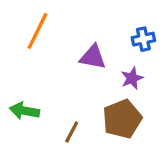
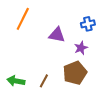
green arrow: (24, 111) -> (16, 81), moved

